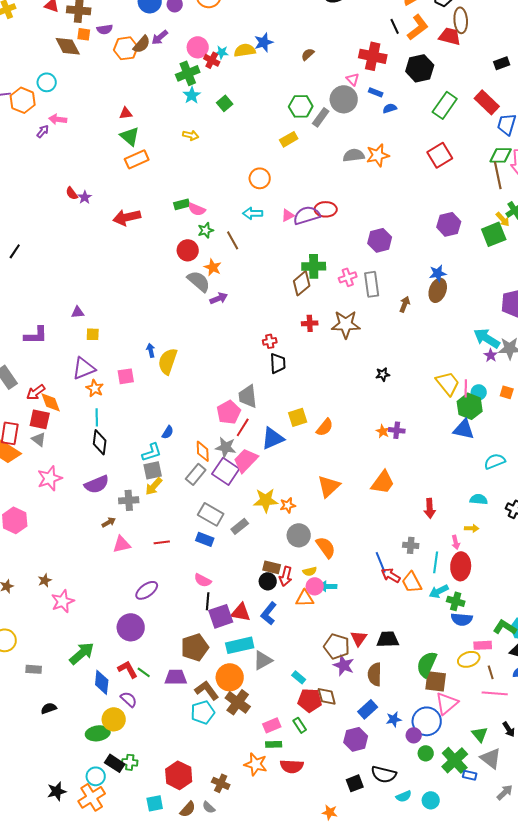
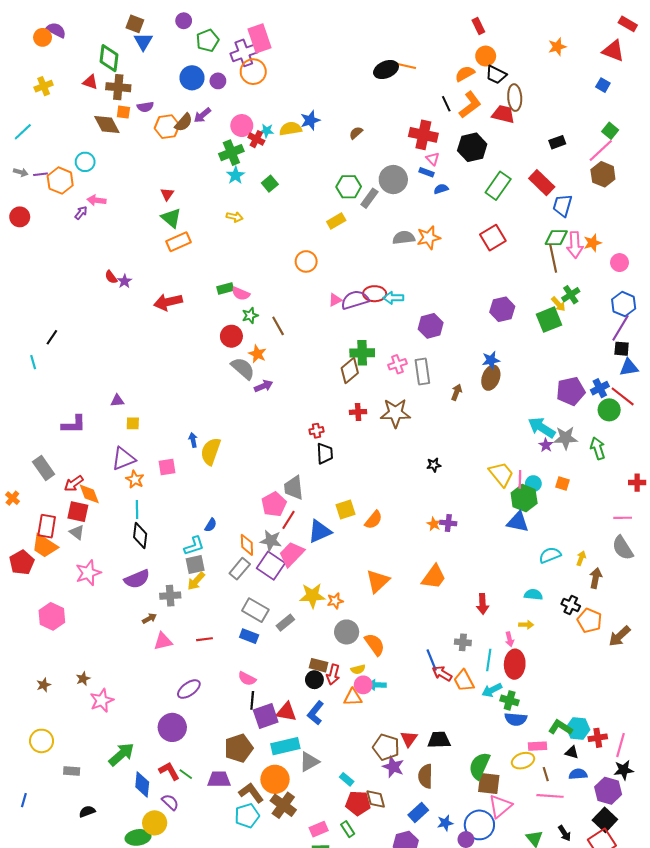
pink triangle: (353, 79) -> (433, 159), moved
red triangle: (126, 113) -> (167, 194), turned -48
cyan arrow: (253, 213) -> (393, 298), moved

